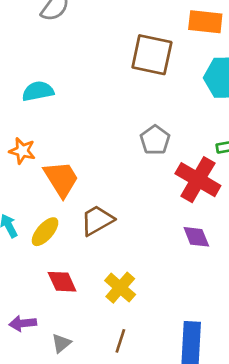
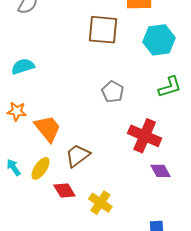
red cross: (198, 180) -> (145, 136), moved
purple diamond: (196, 237) -> (160, 171), moved
red diamond: (62, 282) -> (64, 191), moved

